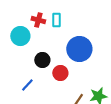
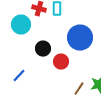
blue line: (27, 85) -> (19, 76), moved

